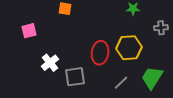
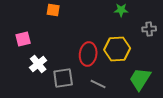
pink square: (29, 31) -> (23, 39), moved
gray line: (121, 83) -> (98, 84), moved, turned 70

